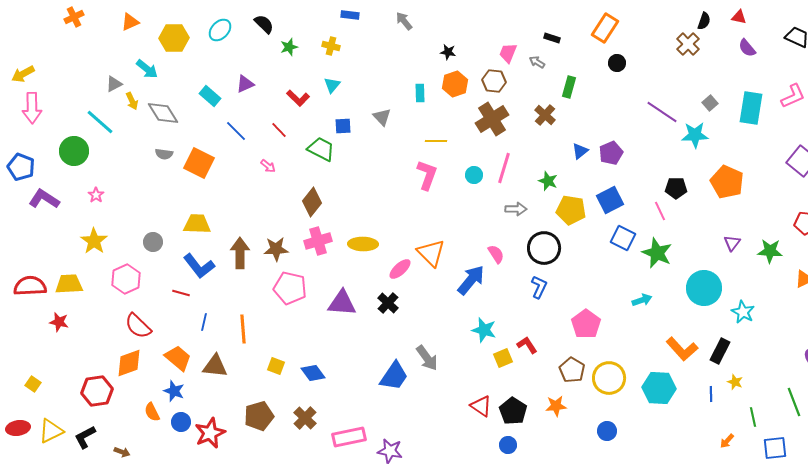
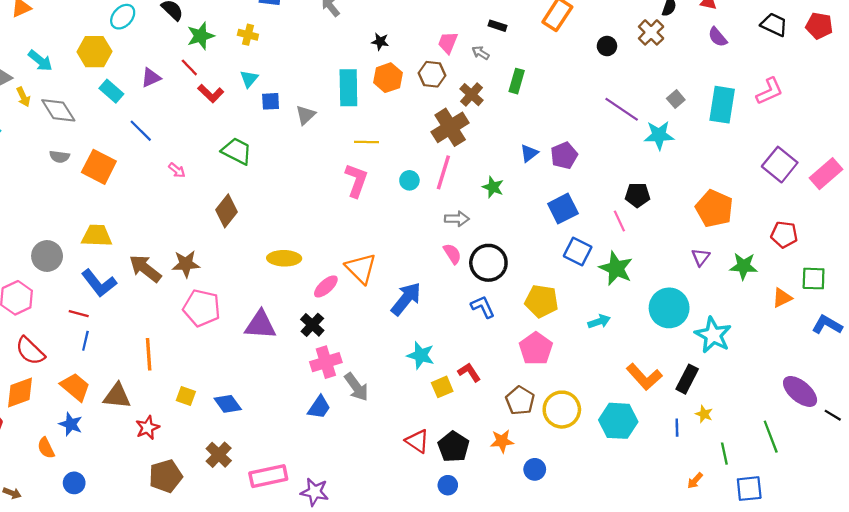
yellow hexagon: (174, 38) -> (94, 52), moved
green star: (289, 47) -> (201, 36), size x1.4
black circle: (617, 63) -> (607, 46), moved
cyan rectangle: (420, 93) -> (348, 88), size x1.8
brown cross: (545, 115) -> (472, 95), moved
gray triangle: (382, 117) -> (306, 115), turned 30
brown cross: (492, 119) -> (450, 127), moved
blue square: (343, 126) -> (271, 101), moved
red line: (279, 130) -> (189, 67), moved
orange pentagon: (727, 182) -> (714, 209), moved
yellow pentagon: (571, 210) -> (541, 301), moved
pink cross: (318, 241) -> (326, 362), moved
gray circle: (153, 242) -> (47, 256), size x1.4
brown arrow: (240, 253) -> (145, 268), turned -52
pink semicircle: (496, 254) -> (452, 254), moved
blue L-shape: (539, 287) -> (483, 307), turned -50
cyan star: (743, 312) -> (713, 335), size x1.4
blue line: (204, 322) -> (85, 341), moved
blue trapezoid: (394, 376) -> (319, 407), size x0.7
brown pentagon: (259, 416) -> (166, 476), moved
blue circle: (181, 422) -> (74, 483), moved
blue circle: (607, 431) -> (535, 469), moved
red star: (210, 433) -> (148, 428), moved, size x0.7

